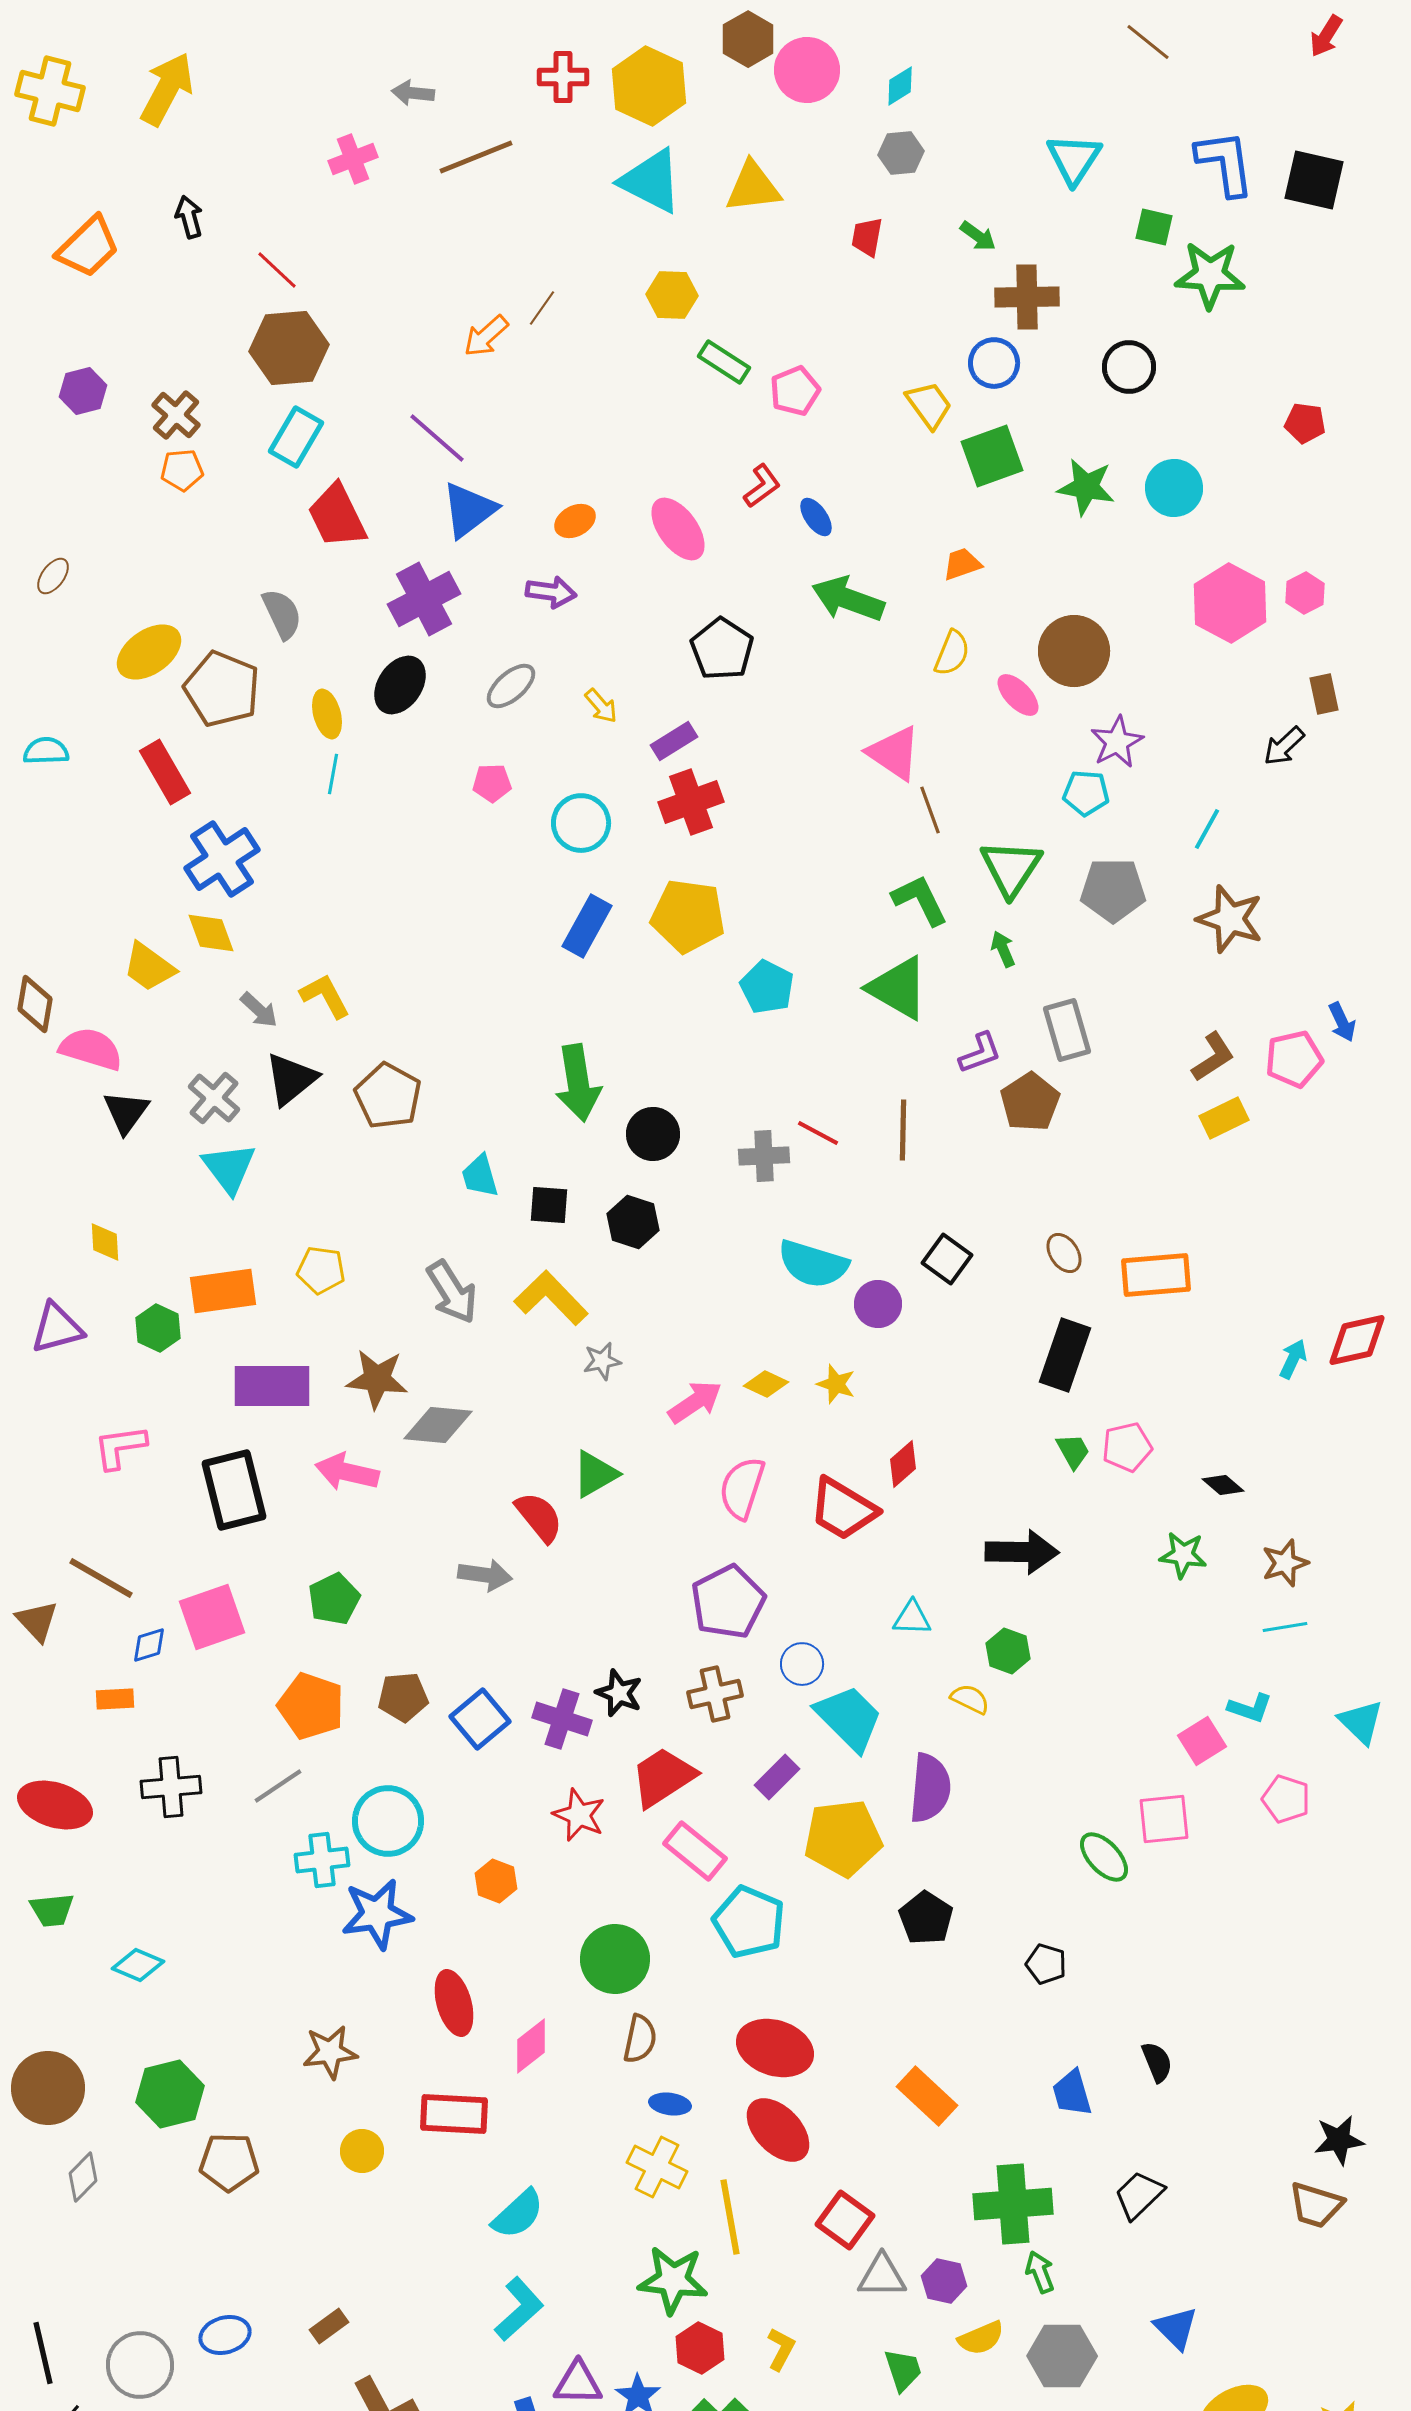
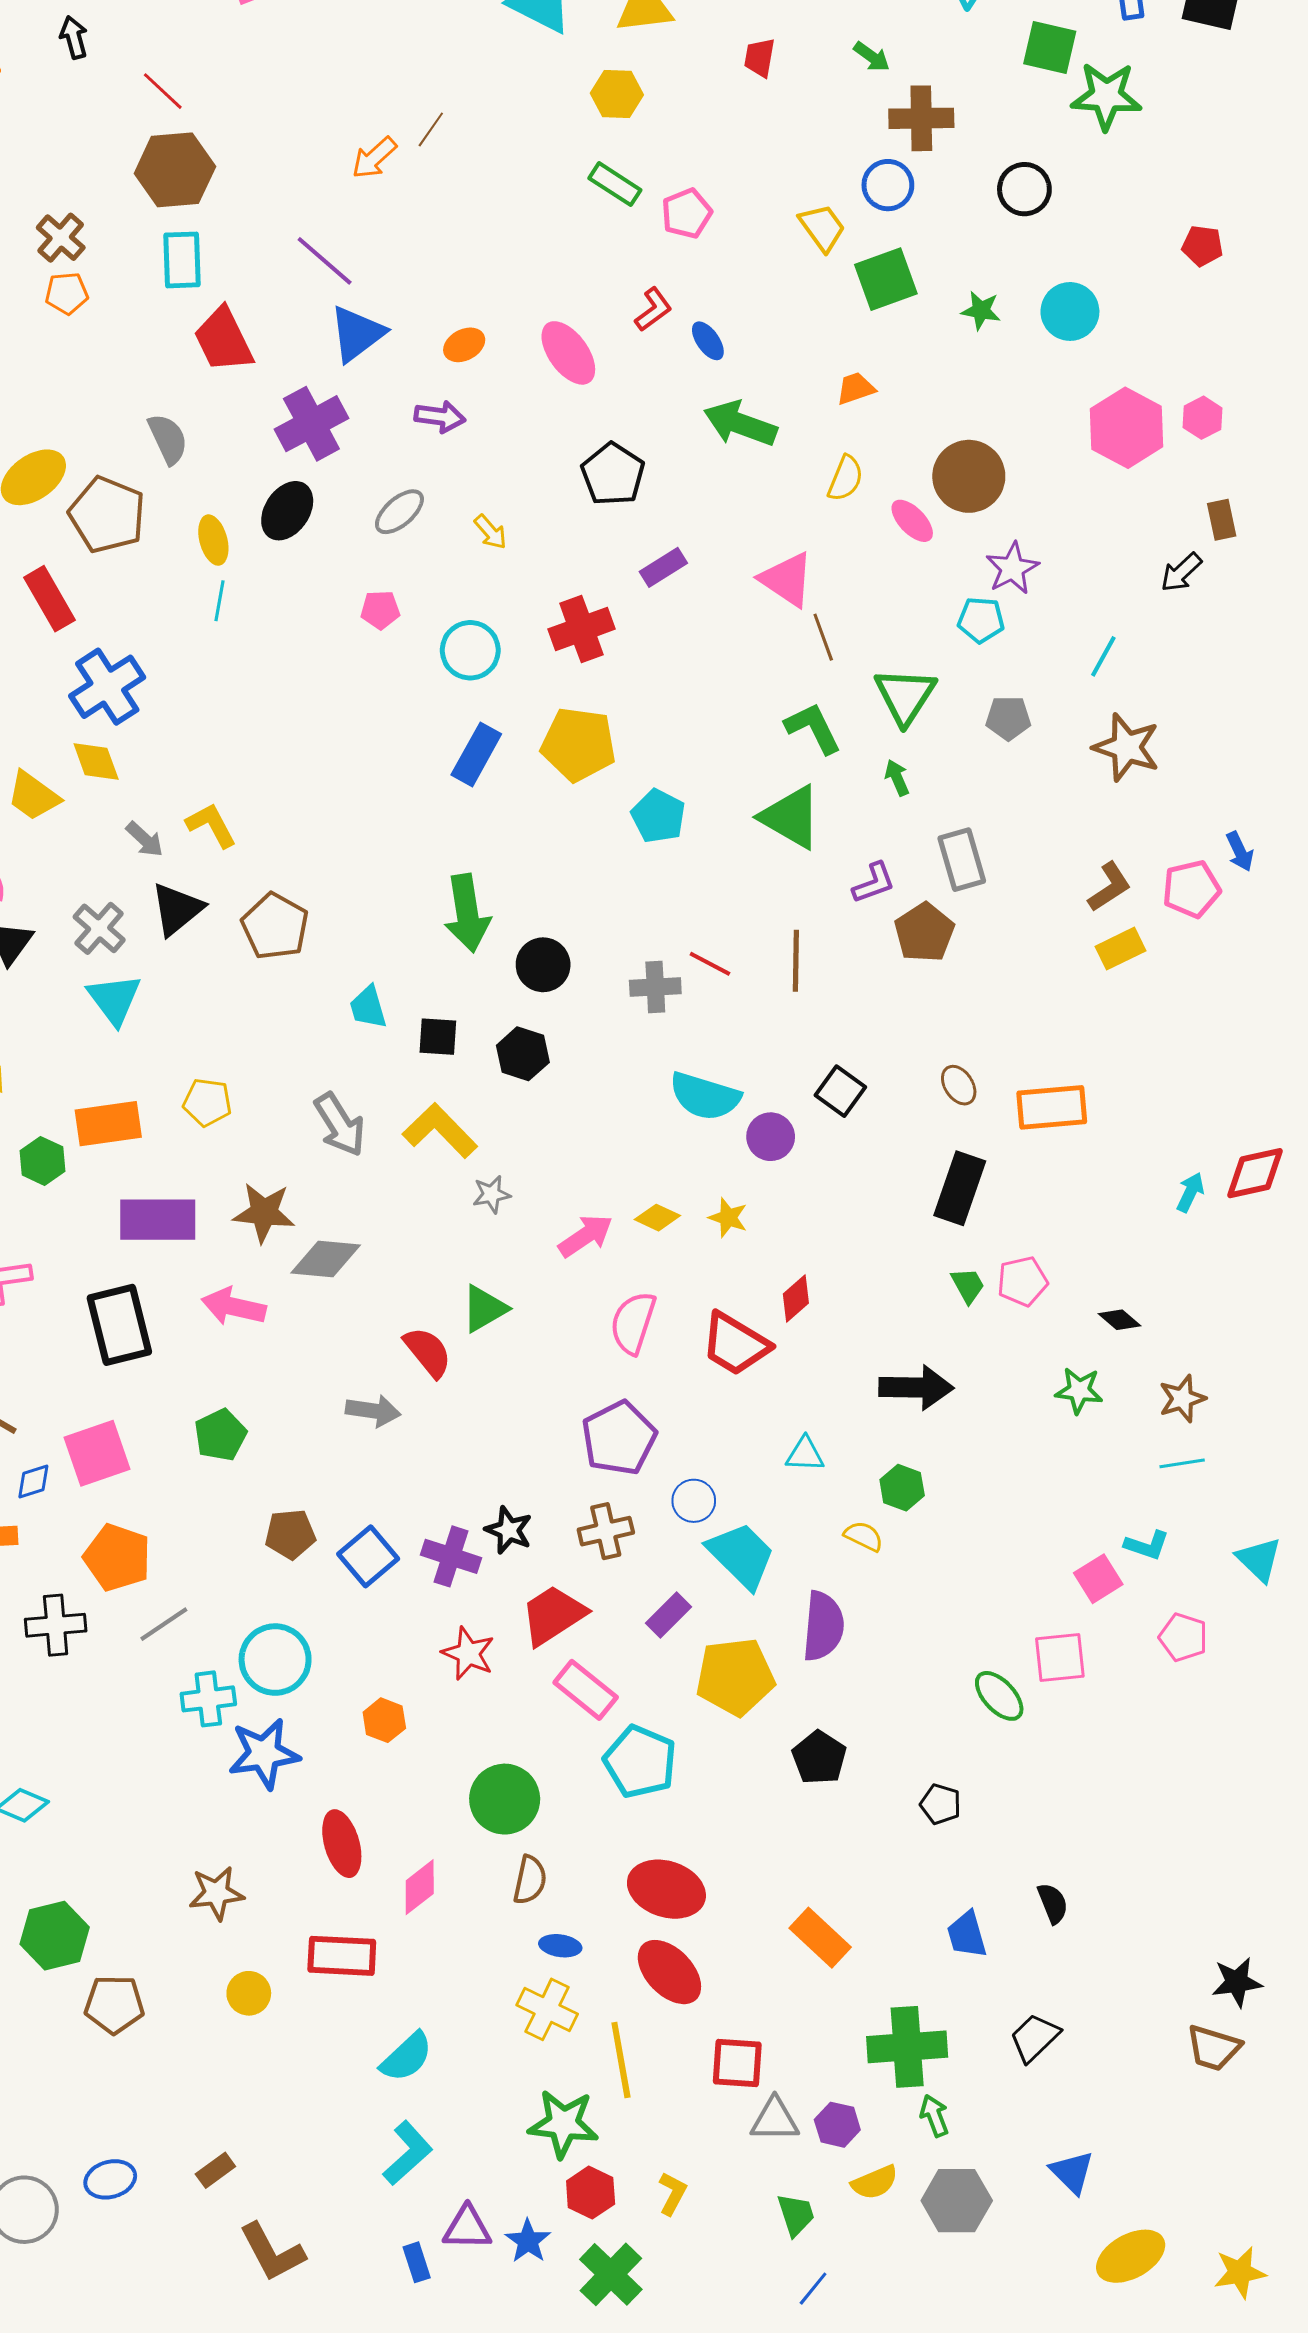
green square: (1154, 227) -> (1050, 48), size x1.4
yellow hexagon: (672, 295) -> (617, 94), moved
cyan rectangle: (296, 437) -> (182, 260), turned -32
green star: (1086, 487) -> (981, 310), size x0.7
purple rectangle: (674, 741) -> (663, 567), moved
gray pentagon: (1113, 890) -> (1008, 718), size x0.7
orange pentagon: (311, 1706) -> (117, 1557), moved
red square: (845, 2220) -> (737, 2063), turned -32

